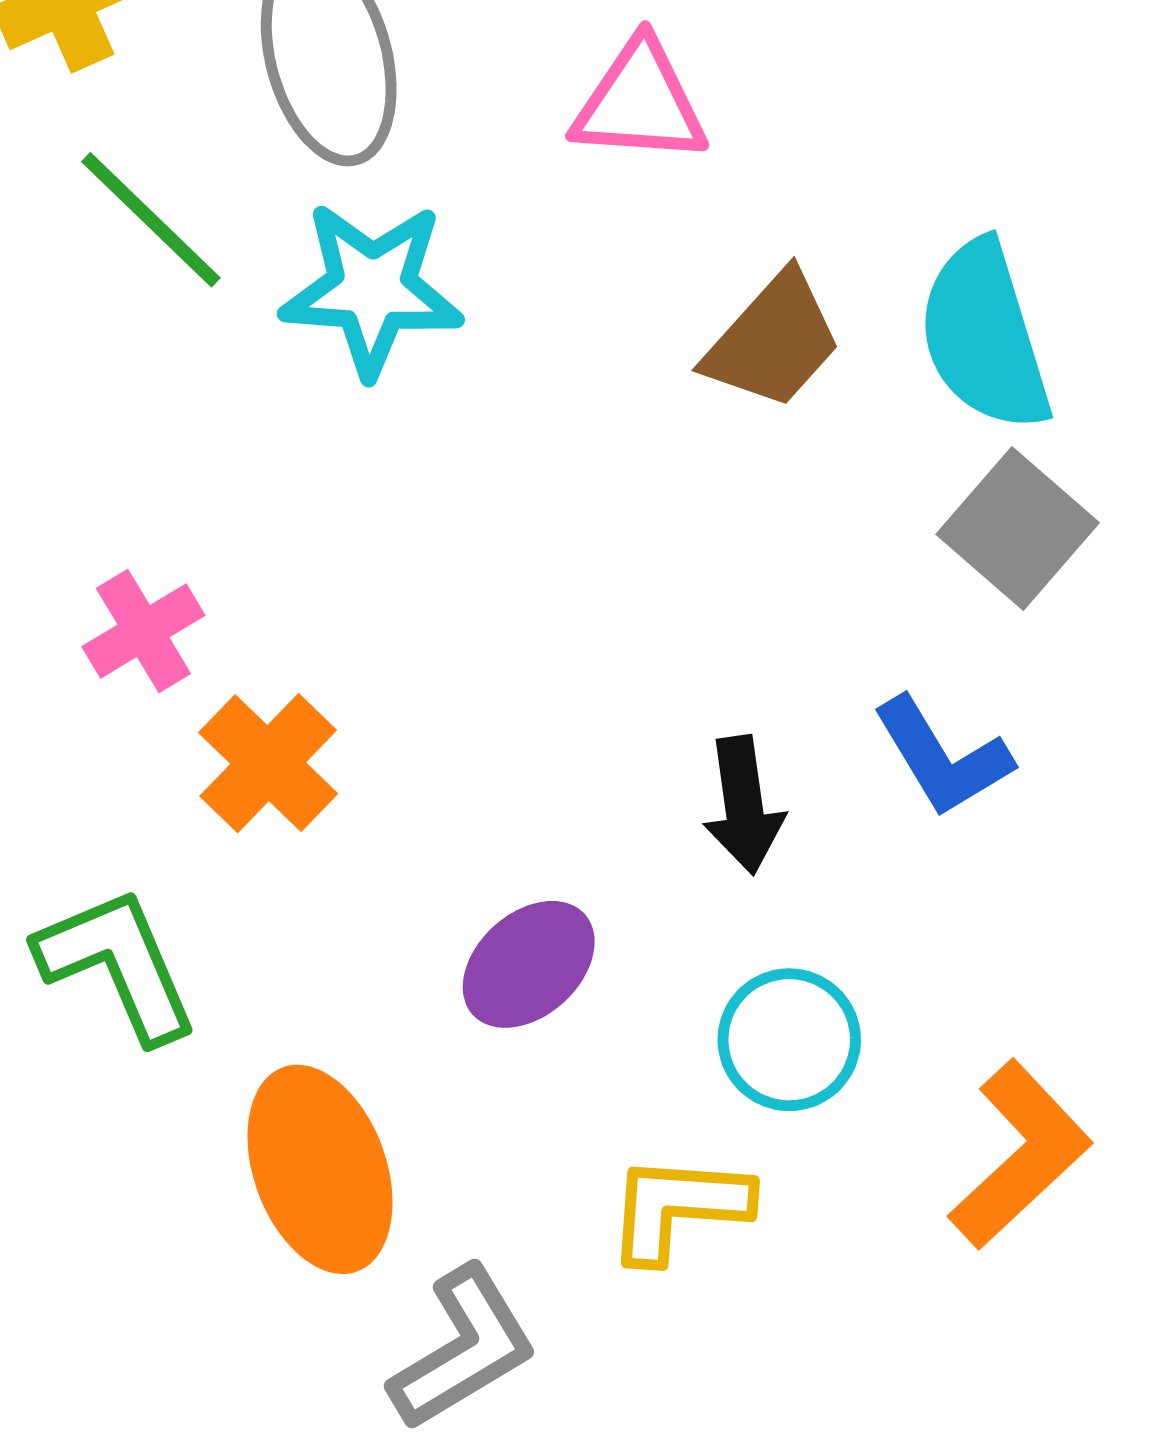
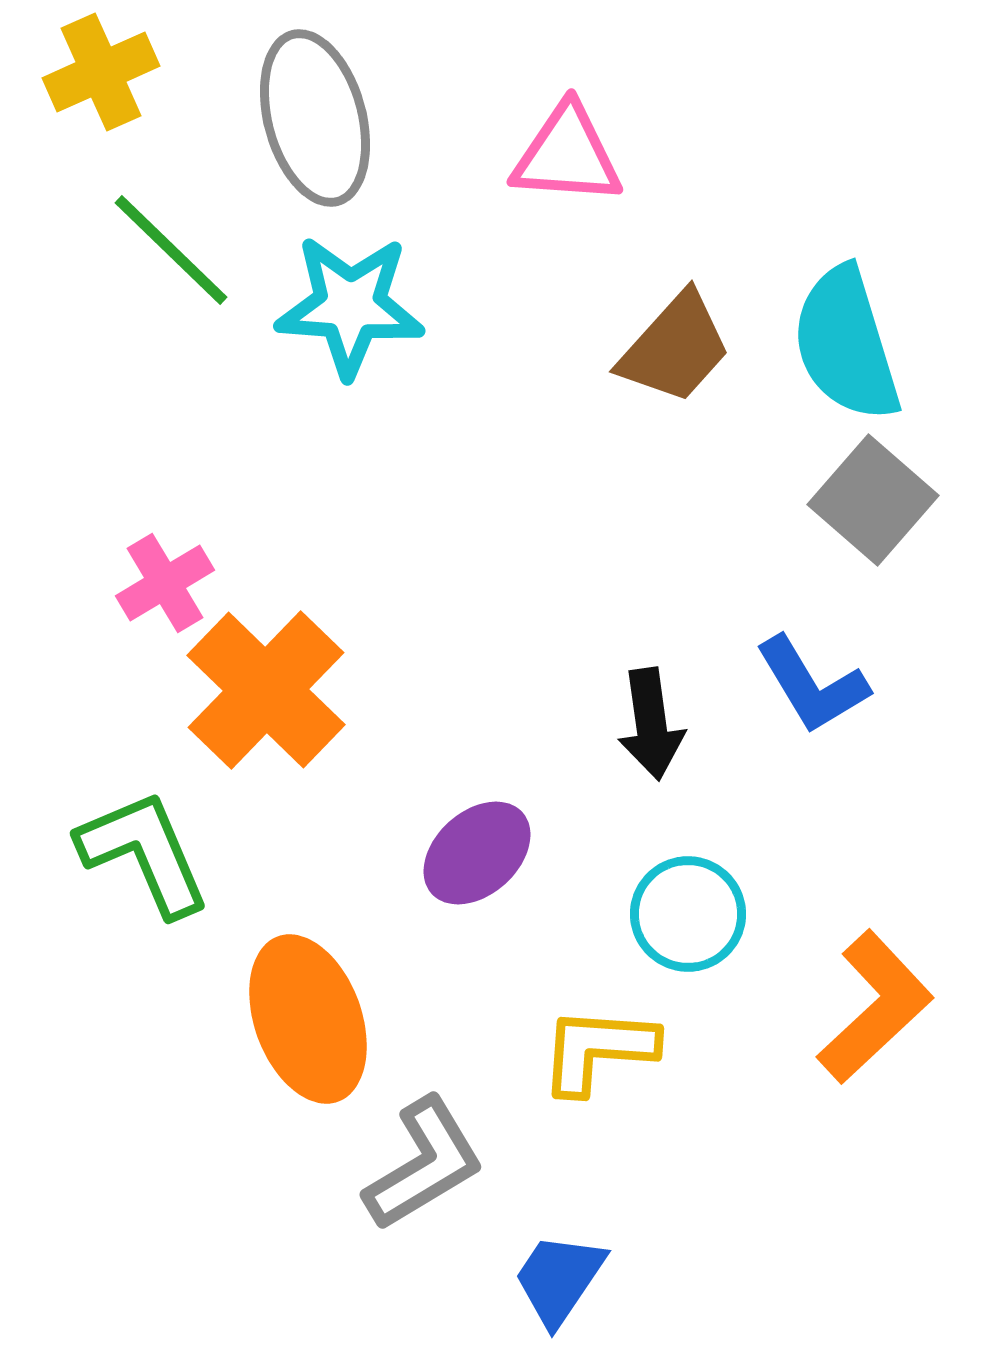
orange cross: (268, 763) -> (266, 690), size x1.4

